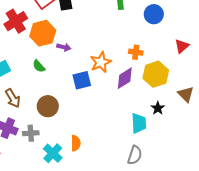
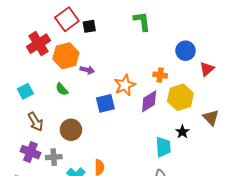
blue circle: (154, 14) -> (186, 51), moved

